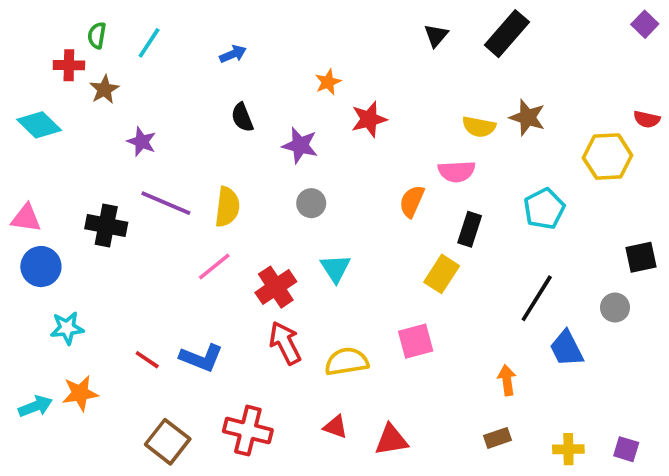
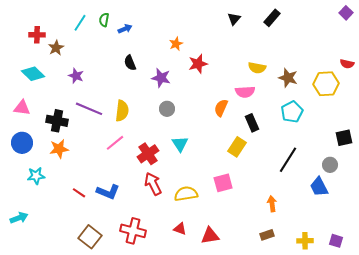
black rectangle: (507, 34) -> (272, 18), size x0.7
green semicircle: (97, 35) -> (104, 20), moved
brown star: (527, 117) -> (288, 78), moved
cyan diamond: (39, 125) -> (33, 74), moved
pink triangle: (26, 218) -> (22, 108), moved
black rectangle: (470, 229) -> (252, 123), turned -42
blue trapezoid: (567, 349) -> (319, 187), moved
orange star: (80, 393) -> (59, 149), moved

